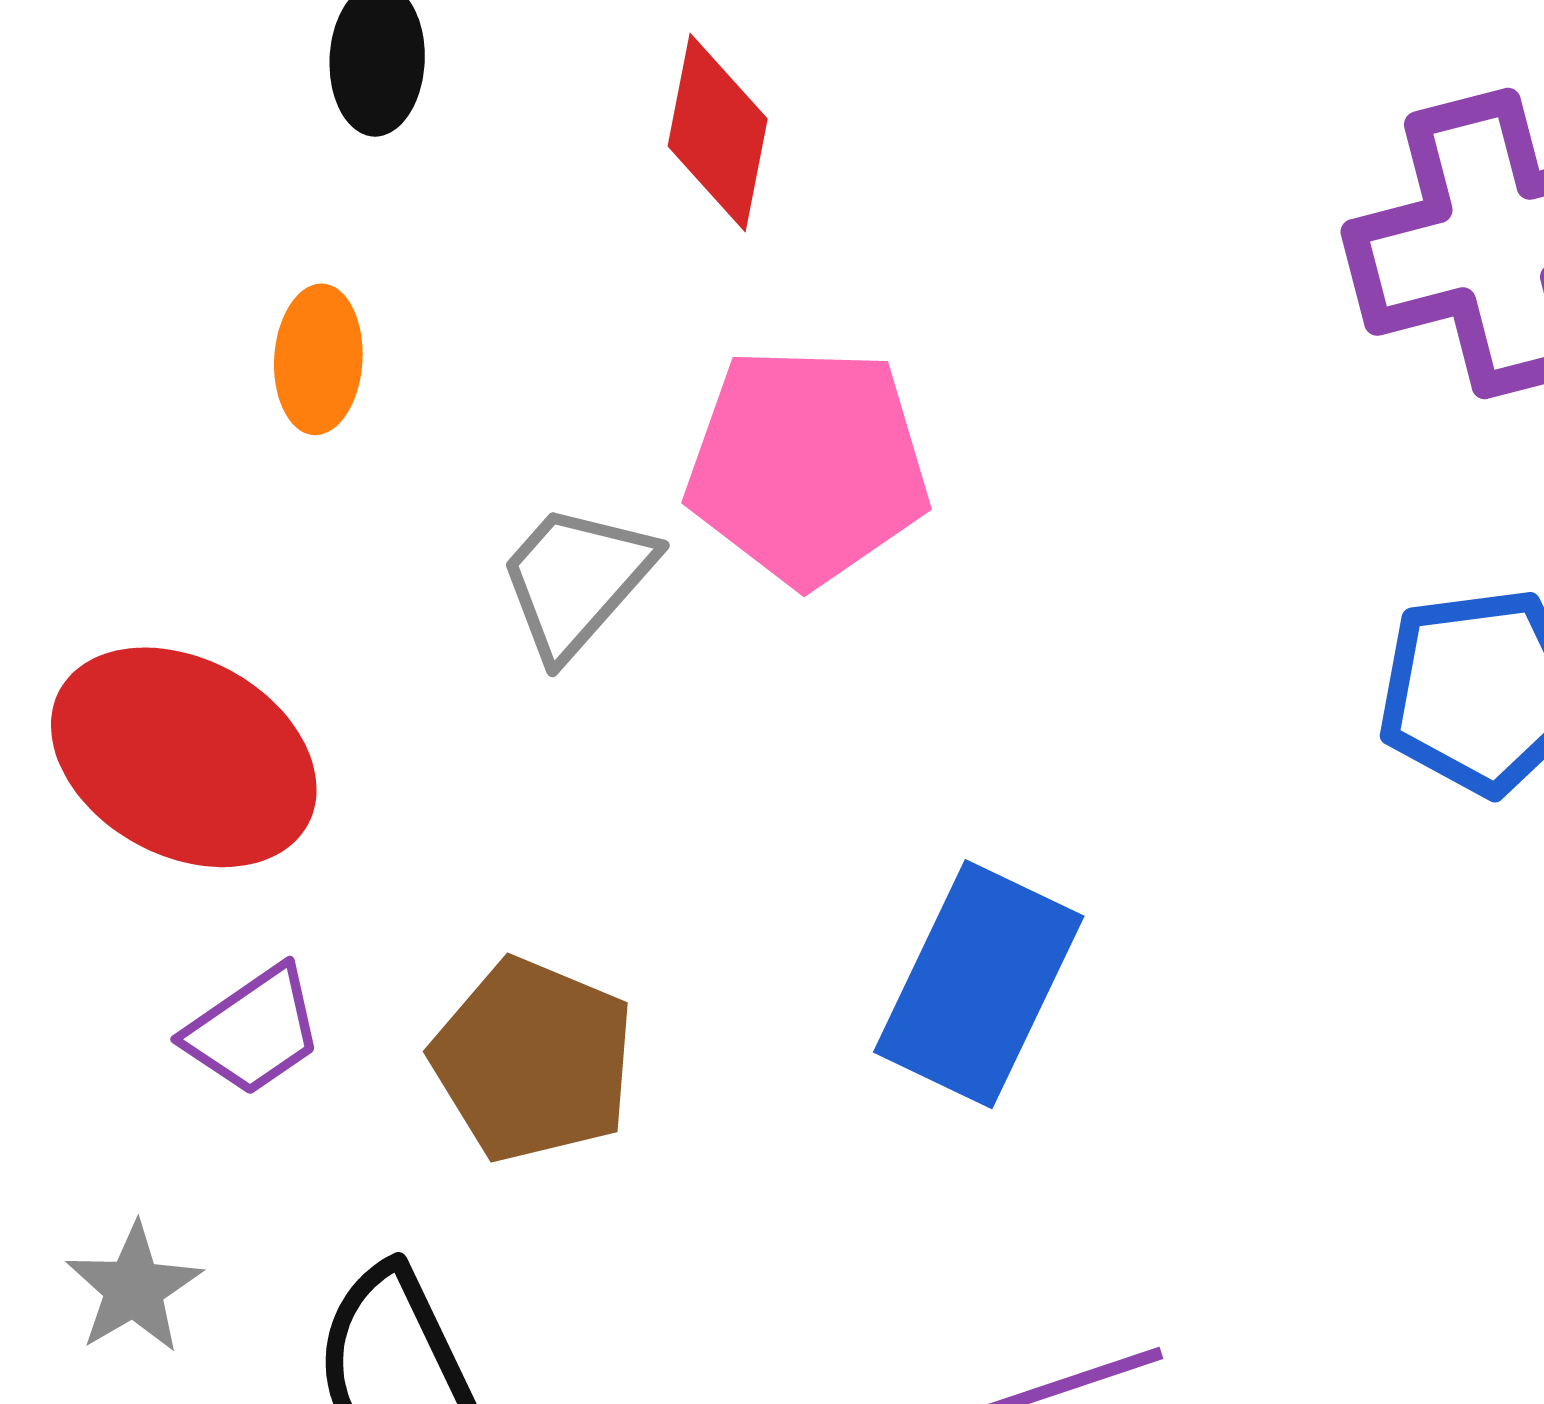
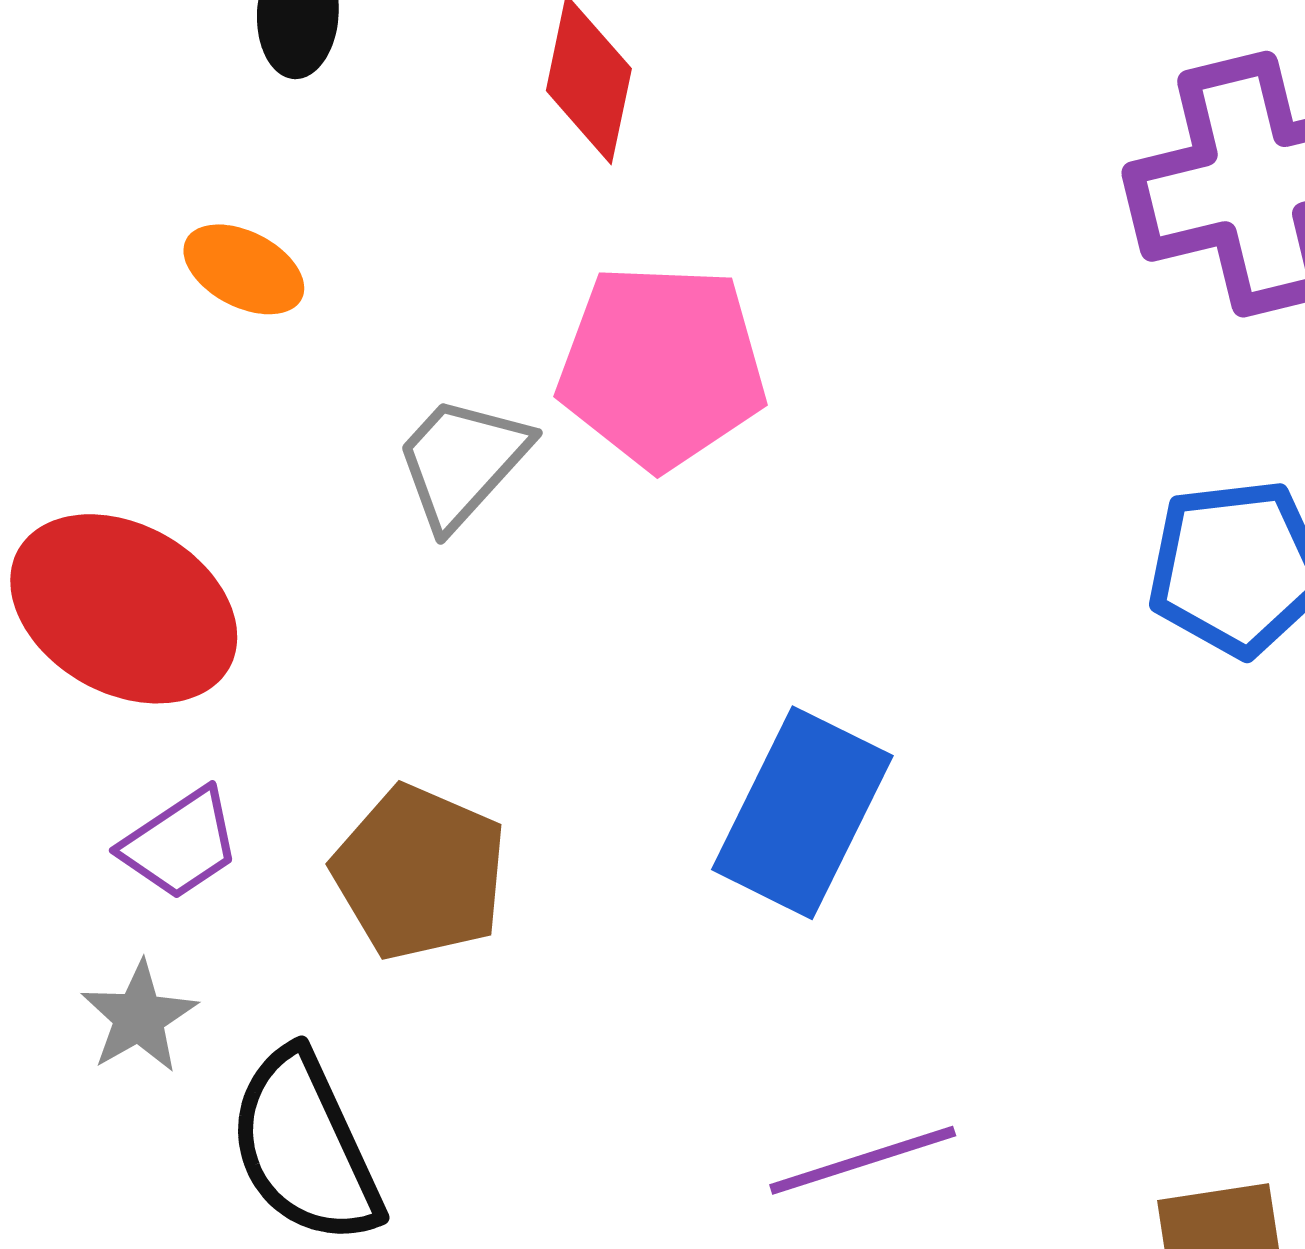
orange ellipse: (318, 359) -> (244, 269), turned -67
gray star: (134, 1288) -> (139, 1017), moved

